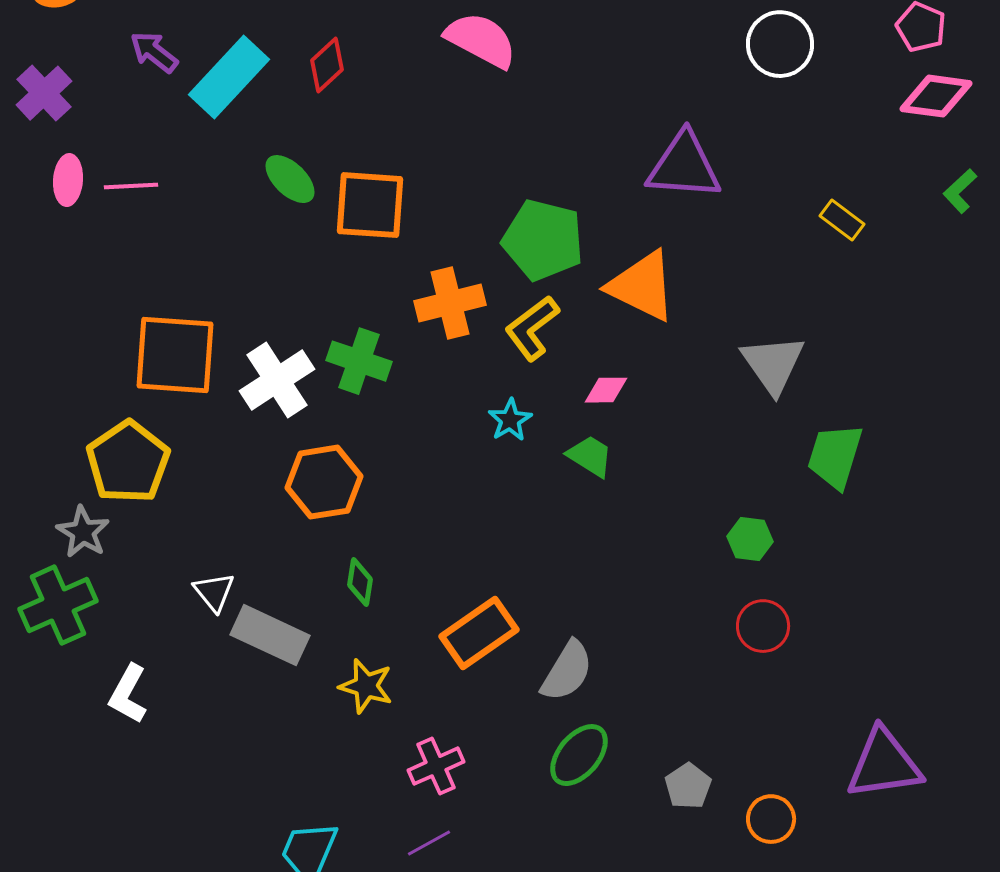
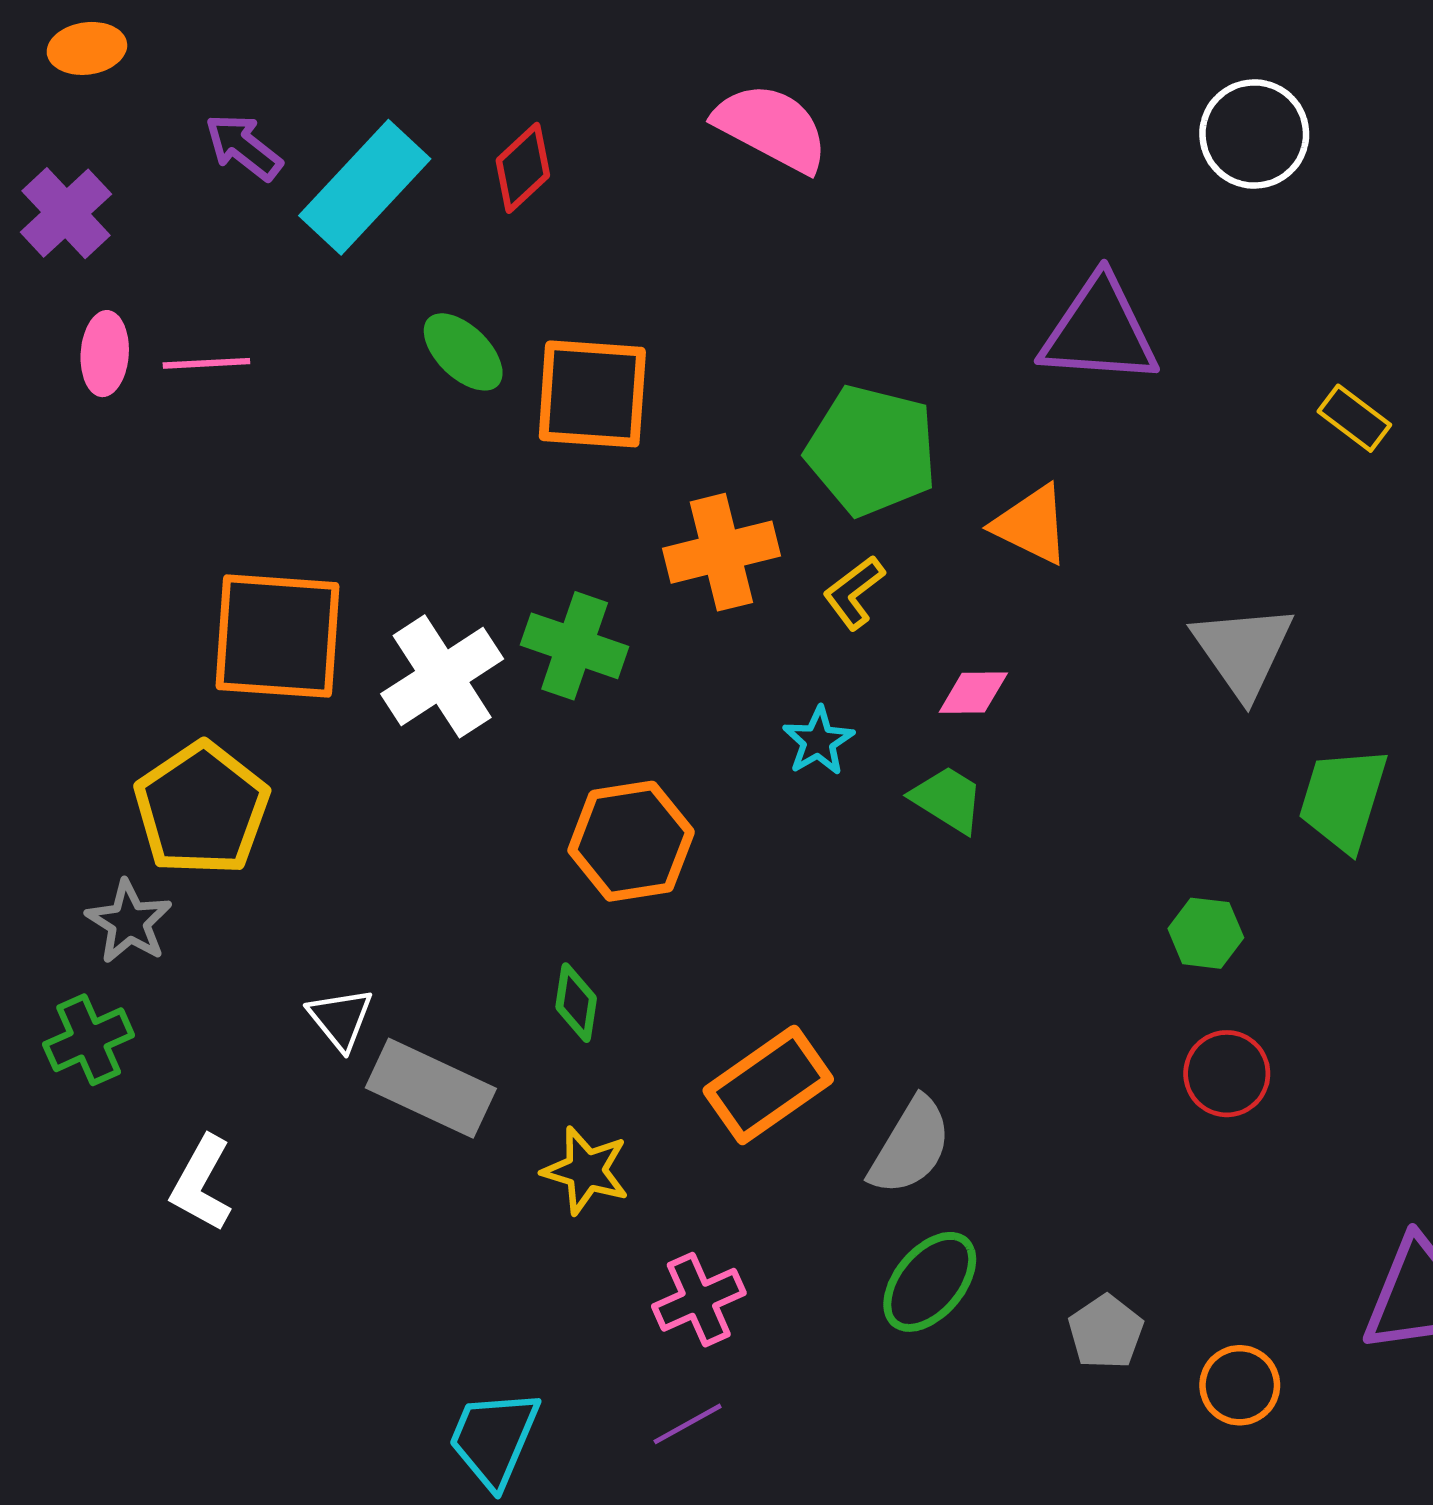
orange triangle: (642, 286) -> (1031, 525), size x0.7
yellow L-shape: (532, 328) -> (854, 593), size x0.7
orange hexagon: (324, 482) -> (631, 841), moved
green cross: (58, 605) -> (89, 1040), size x0.7

